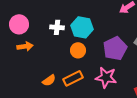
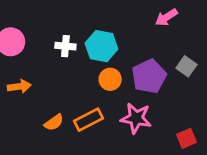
orange arrow: (25, 46) -> (19, 86), moved
orange circle: (78, 50) -> (110, 79), moved

